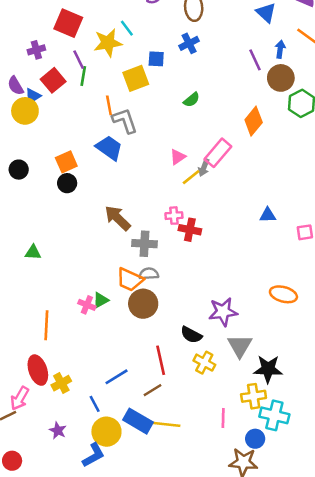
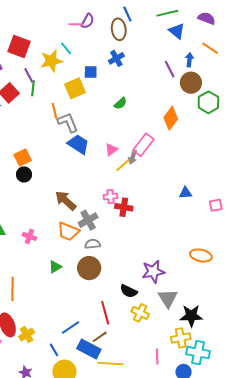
blue trapezoid: (109, 148) -> (78, 144), moved
gray cross: (145, 244) -> (88, 220), turned -30
orange trapezoid: (130, 280) -> (68, 232), moved
pink cross: (87, 305) -> (29, 236), moved
blue rectangle: (138, 421) -> (89, 349), moved

